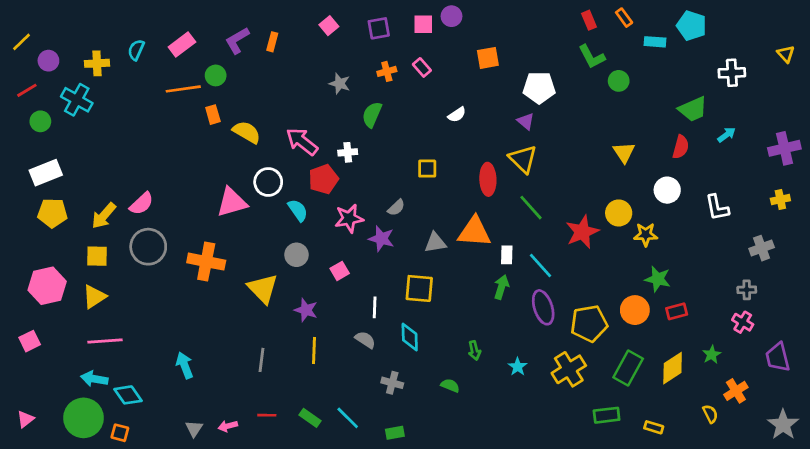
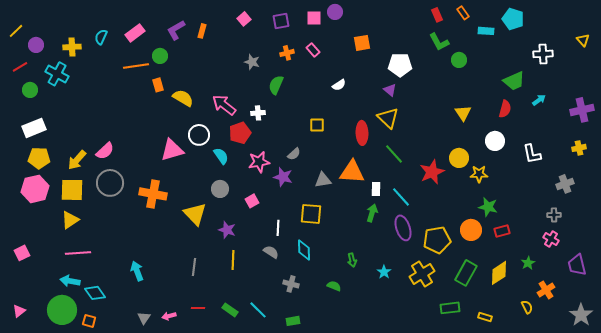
yellow square: (97, 256) -> (72, 190), size x1.4
pink hexagon: (47, 286) -> (35, 189), moved

